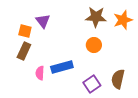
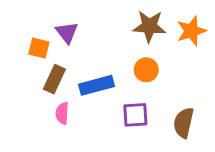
brown rectangle: (24, 51) -> (54, 79), moved
blue rectangle: (62, 67) -> (96, 85), moved
purple square: (92, 84) -> (135, 115), moved, turned 30

